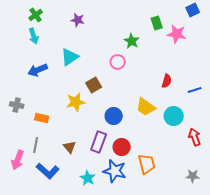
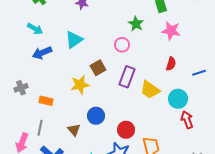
pink star: (177, 34) -> (171, 31), moved
cyan arrow: (34, 36) -> (35, 29), moved, turned -42
gray cross: (17, 105) -> (21, 88), turned -32
blue circle: (114, 116) -> (96, 116), moved
red arrow: (195, 137) -> (187, 120), moved
purple rectangle: (99, 142) -> (127, 77), moved

